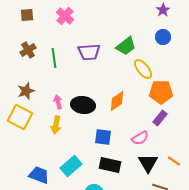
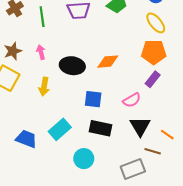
yellow ellipse: (143, 69) -> (156, 23), moved
orange diamond: (117, 101) -> (108, 62), turned 30
pink arrow: (58, 102) -> (41, 52), moved
orange line: (174, 161) -> (167, 135), moved

